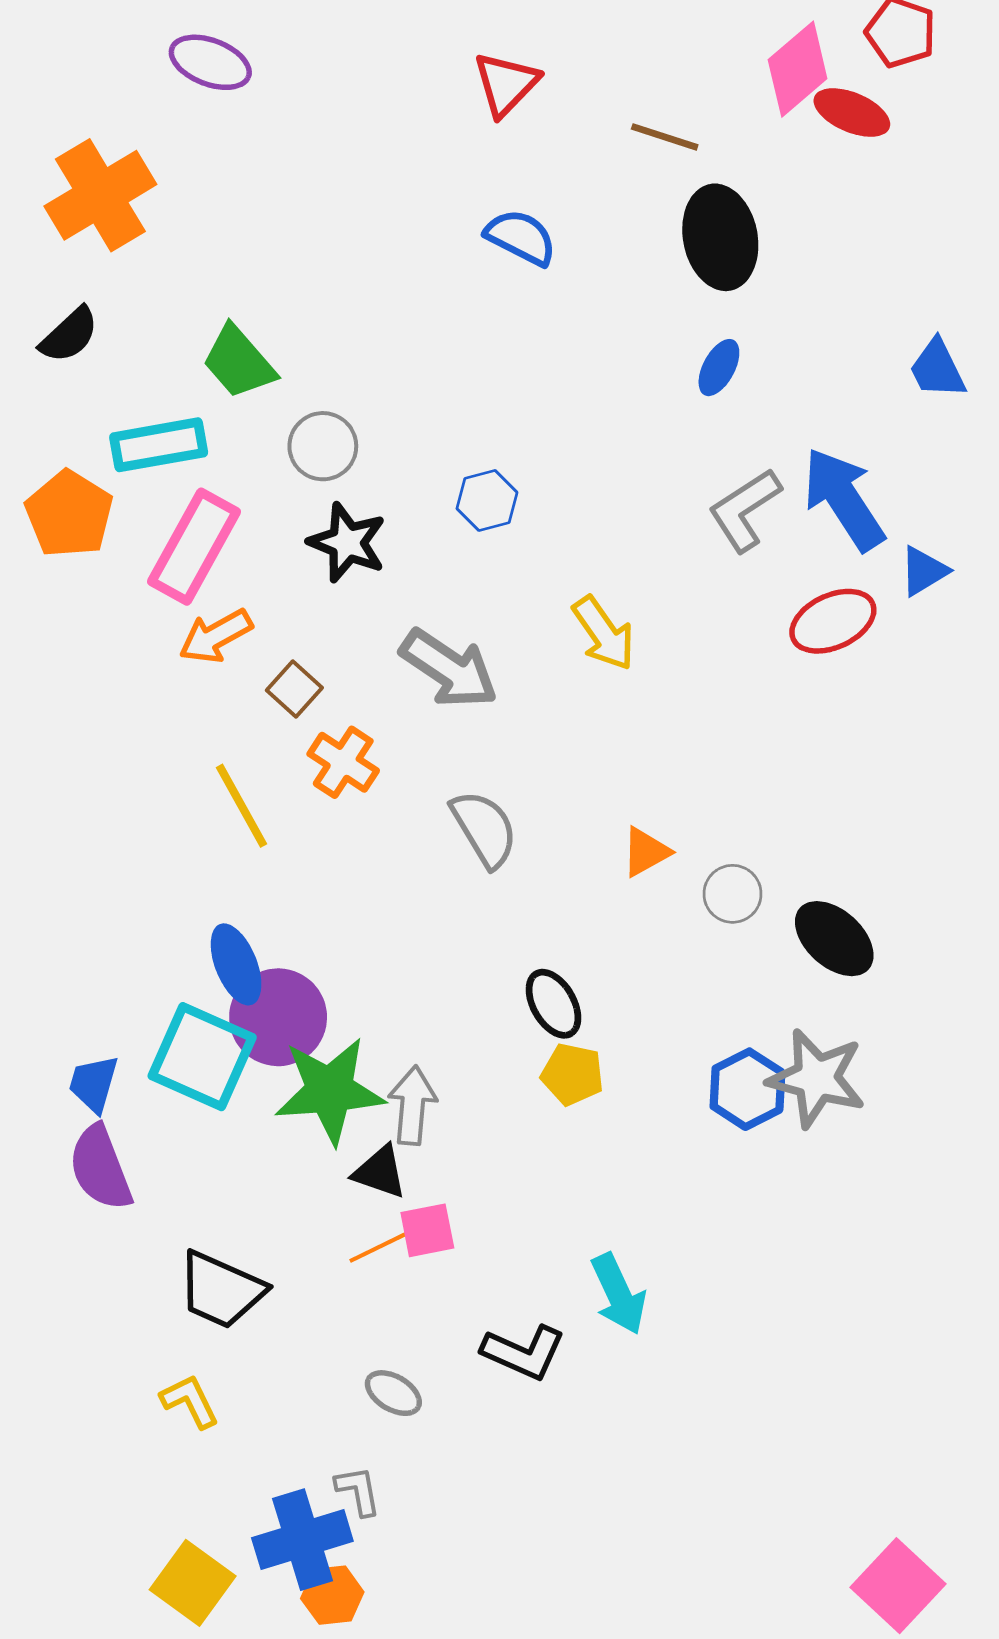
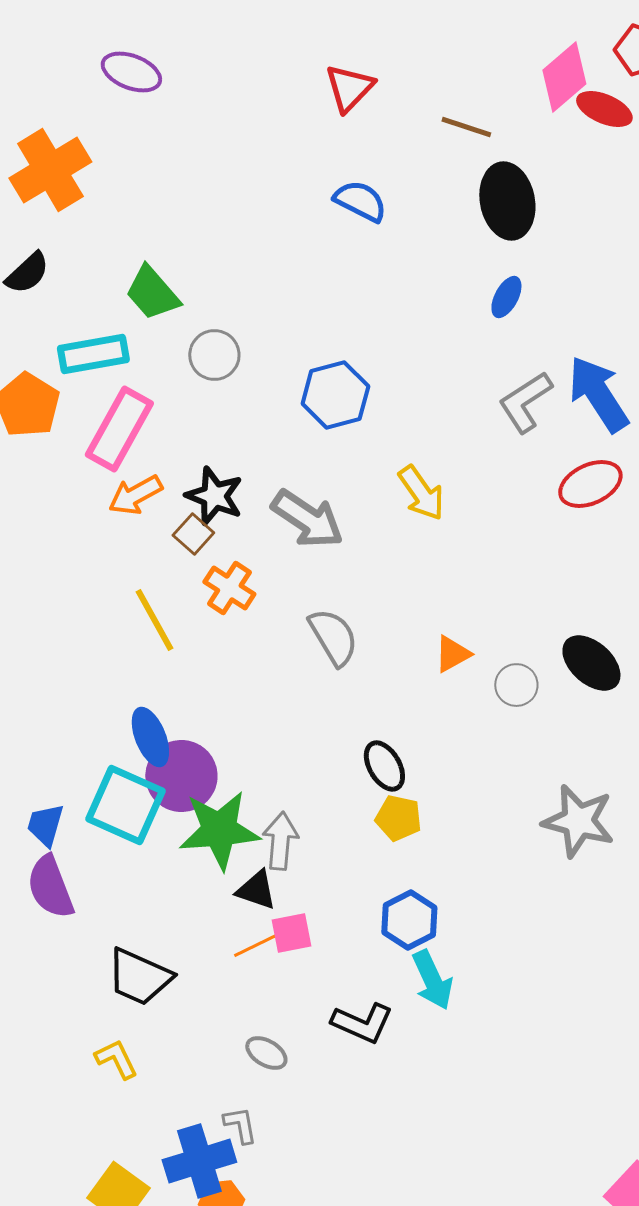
blue hexagon: (487, 500) -> (335, 395), size x1.5
black star: (347, 543) -> (214, 496), moved
black ellipse: (834, 939) -> (591, 663), moved
blue hexagon: (747, 1089) -> (409, 920), moved

